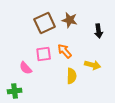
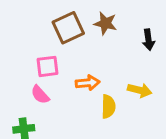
orange arrow: (65, 51) -> (88, 83), moved, turned 126
pink square: (44, 54) -> (48, 66), moved

